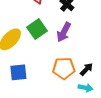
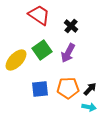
blue square: (18, 72) -> (40, 89), moved

